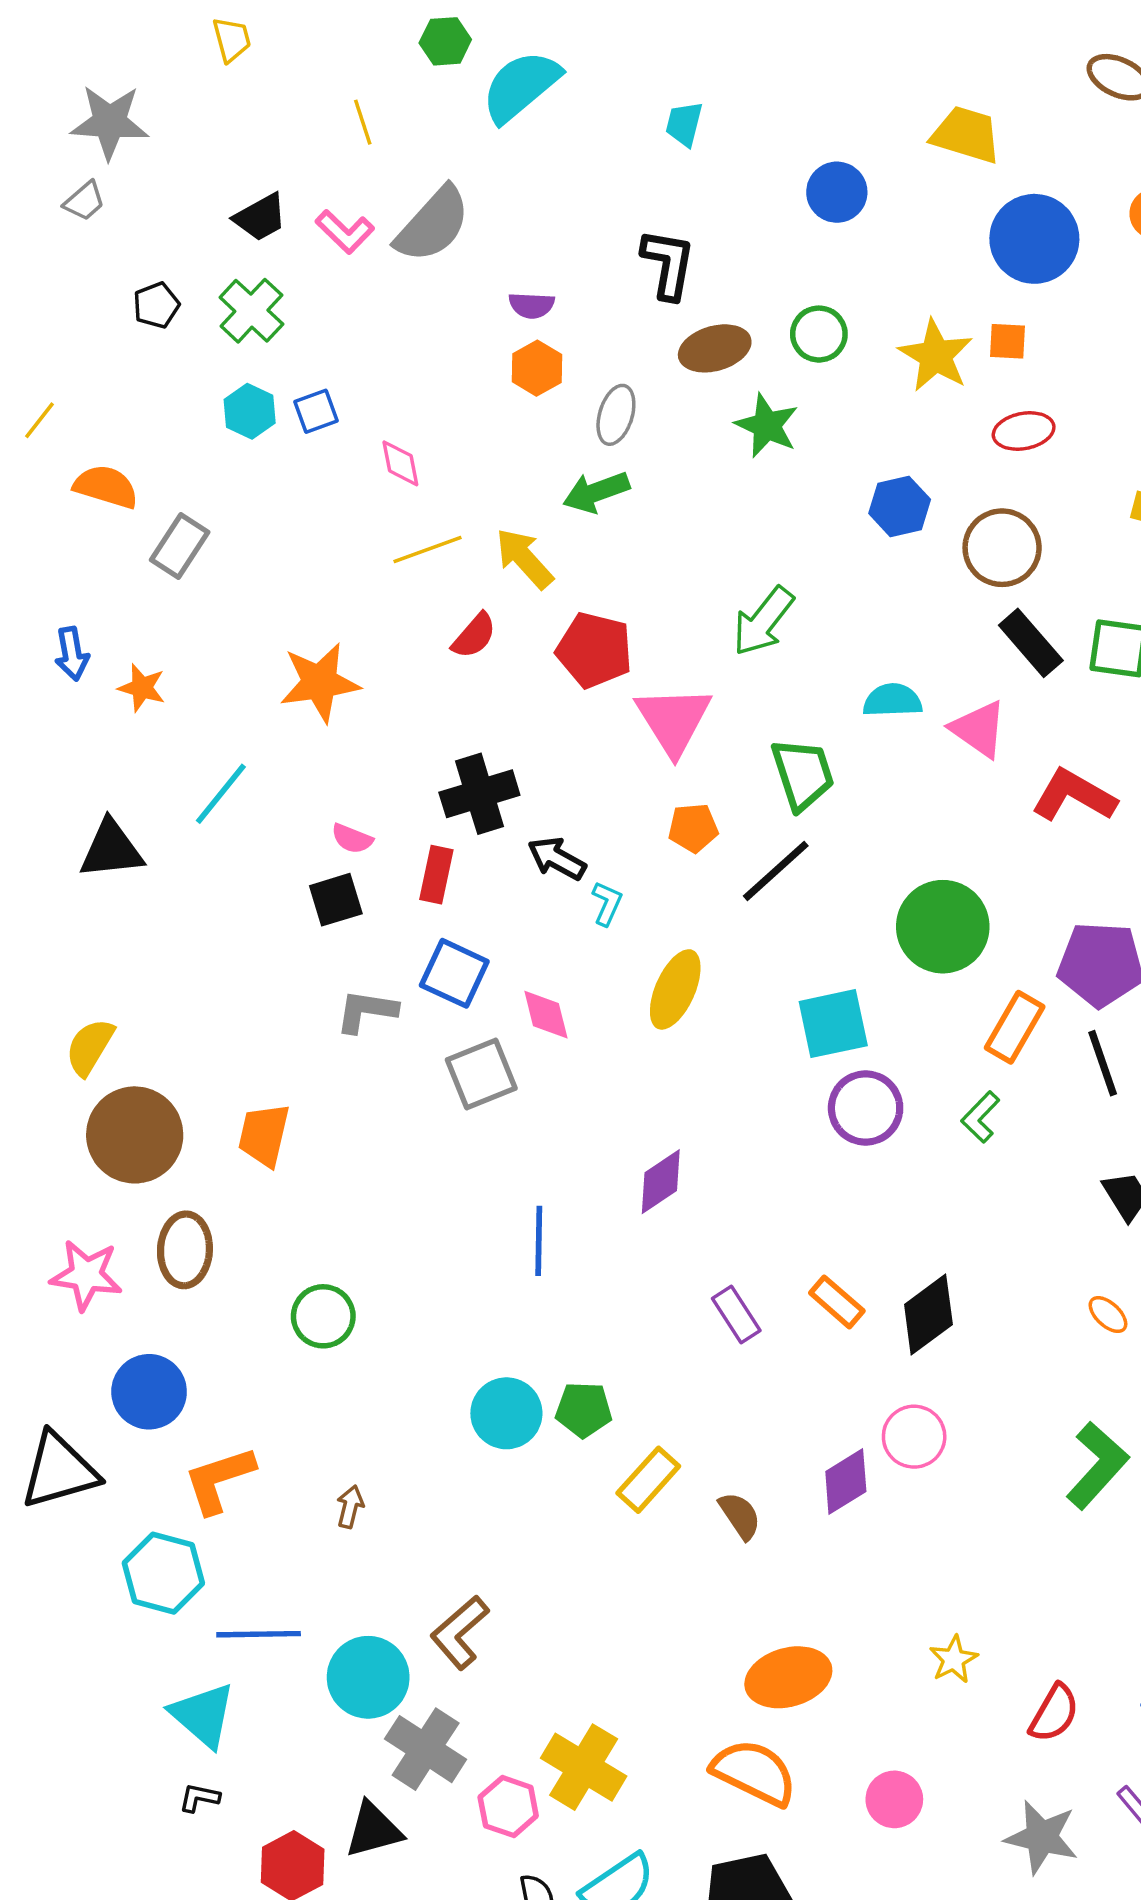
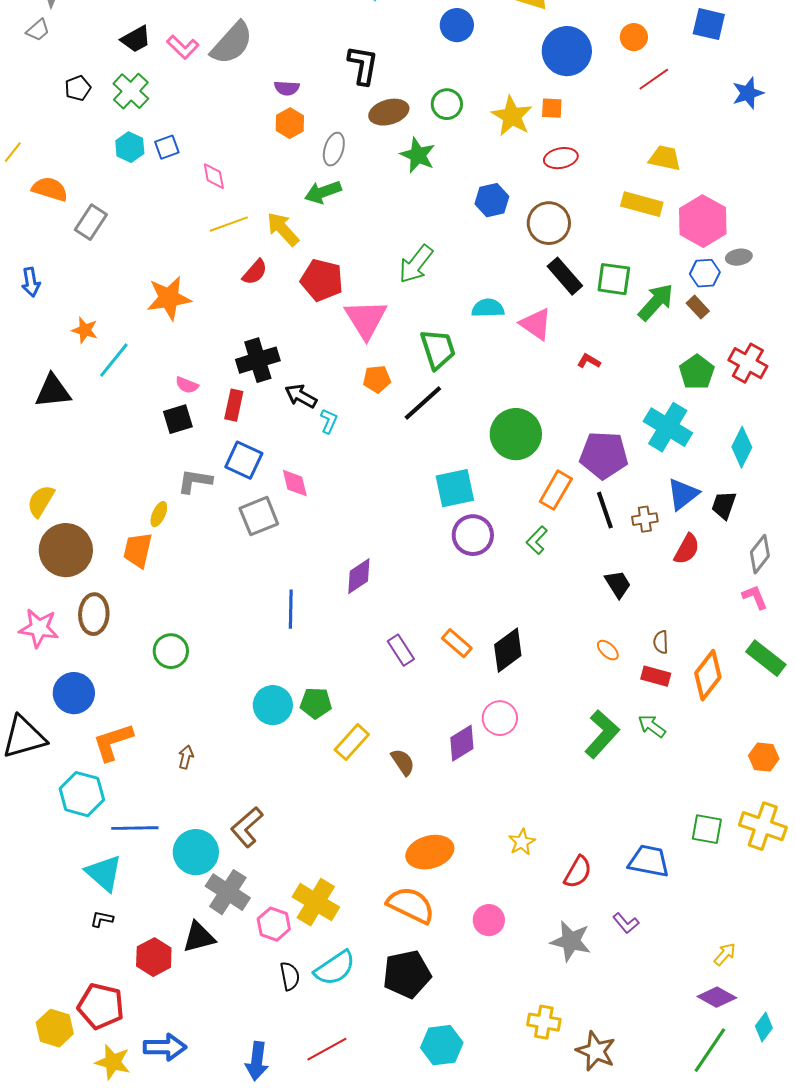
orange star: (142, 688) -> (85, 330), moved
red L-shape: (1074, 796) -> (589, 361), size x0.5
yellow ellipse: (675, 989) -> (159, 514), moved, size x0.6

